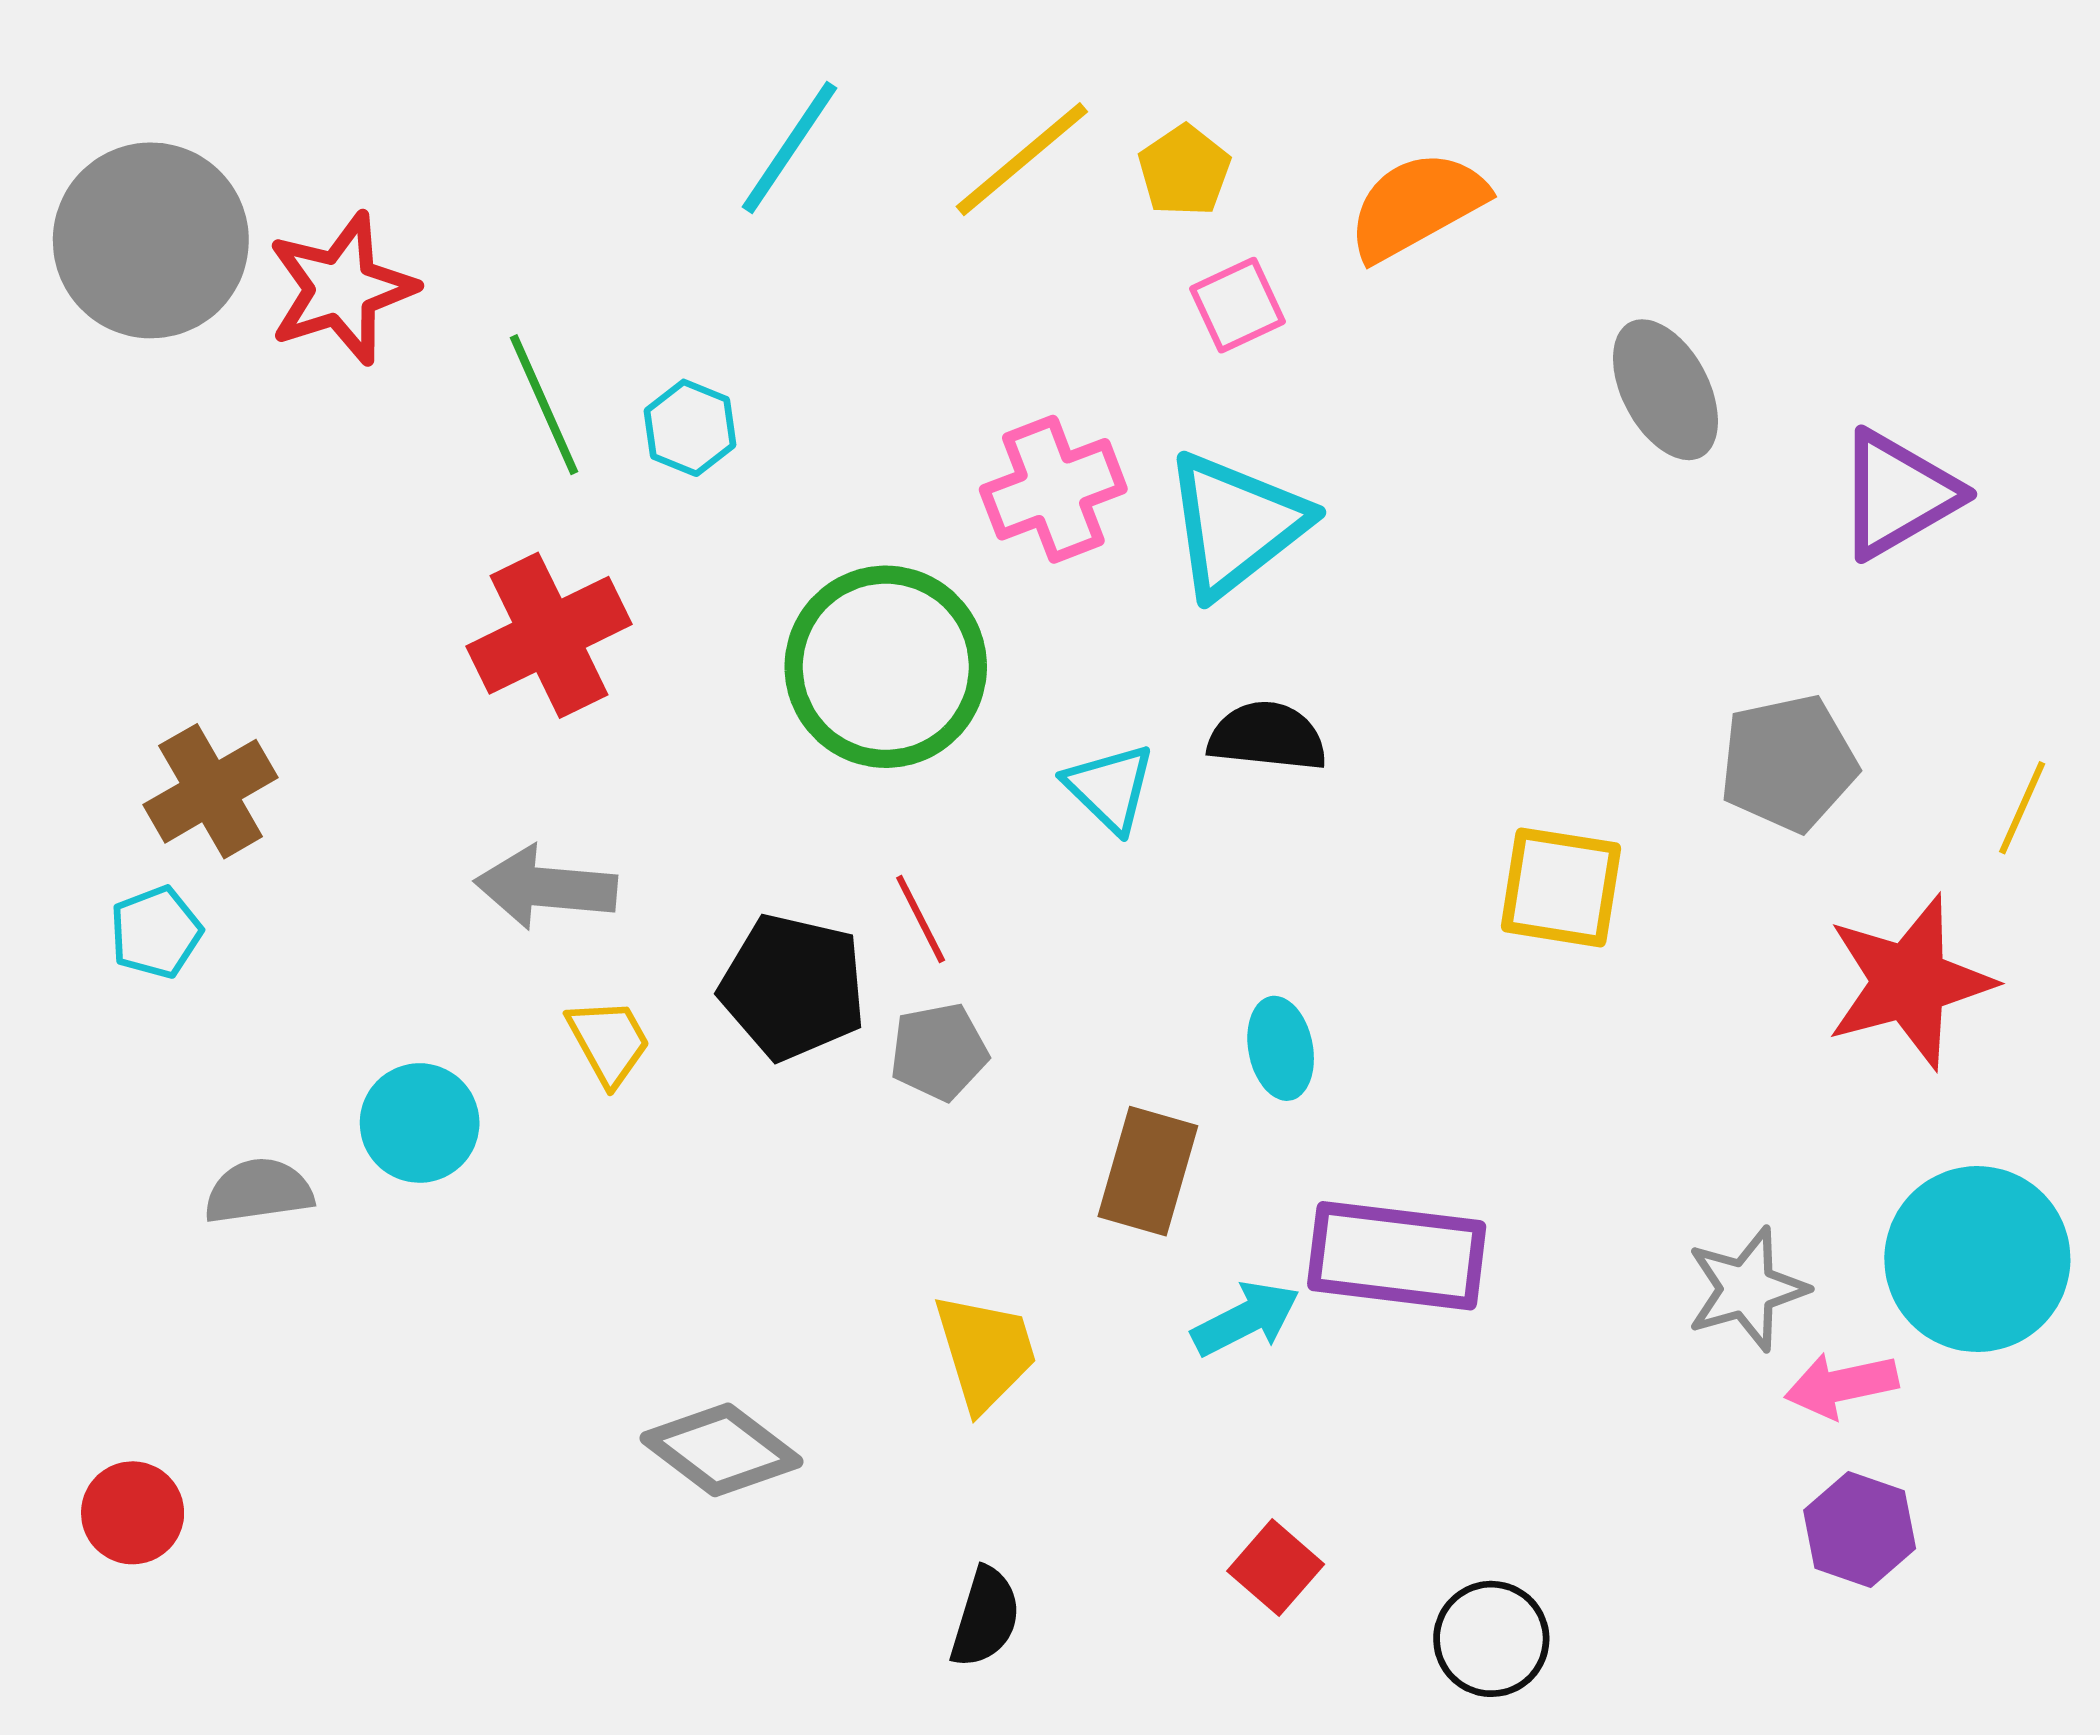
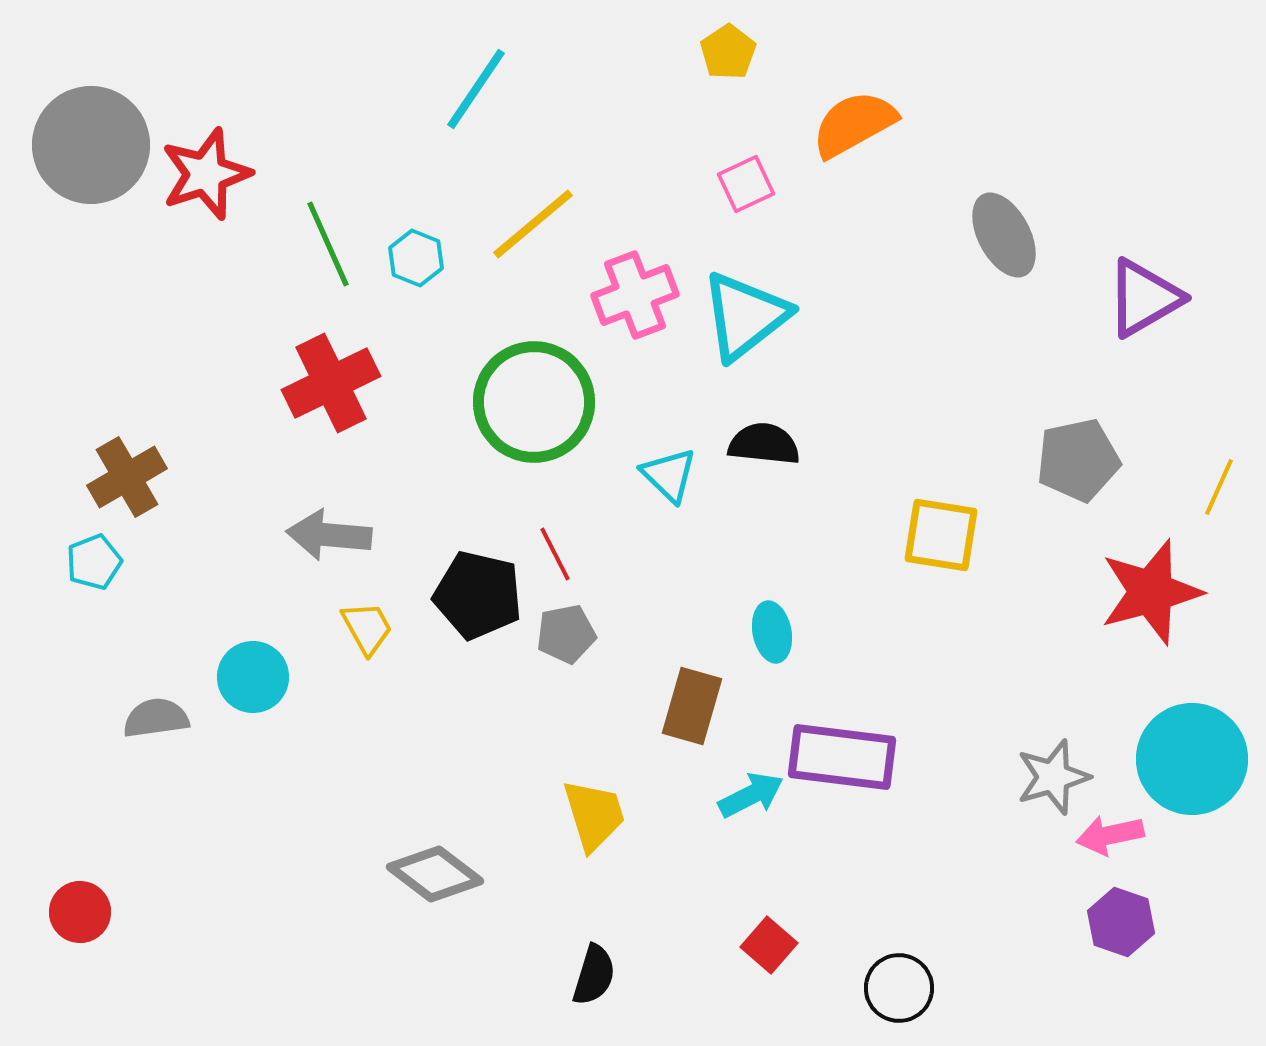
yellow line: (1022, 159) -> (533, 224), moved
yellow pentagon: (1184, 171) -> (728, 52), moved

